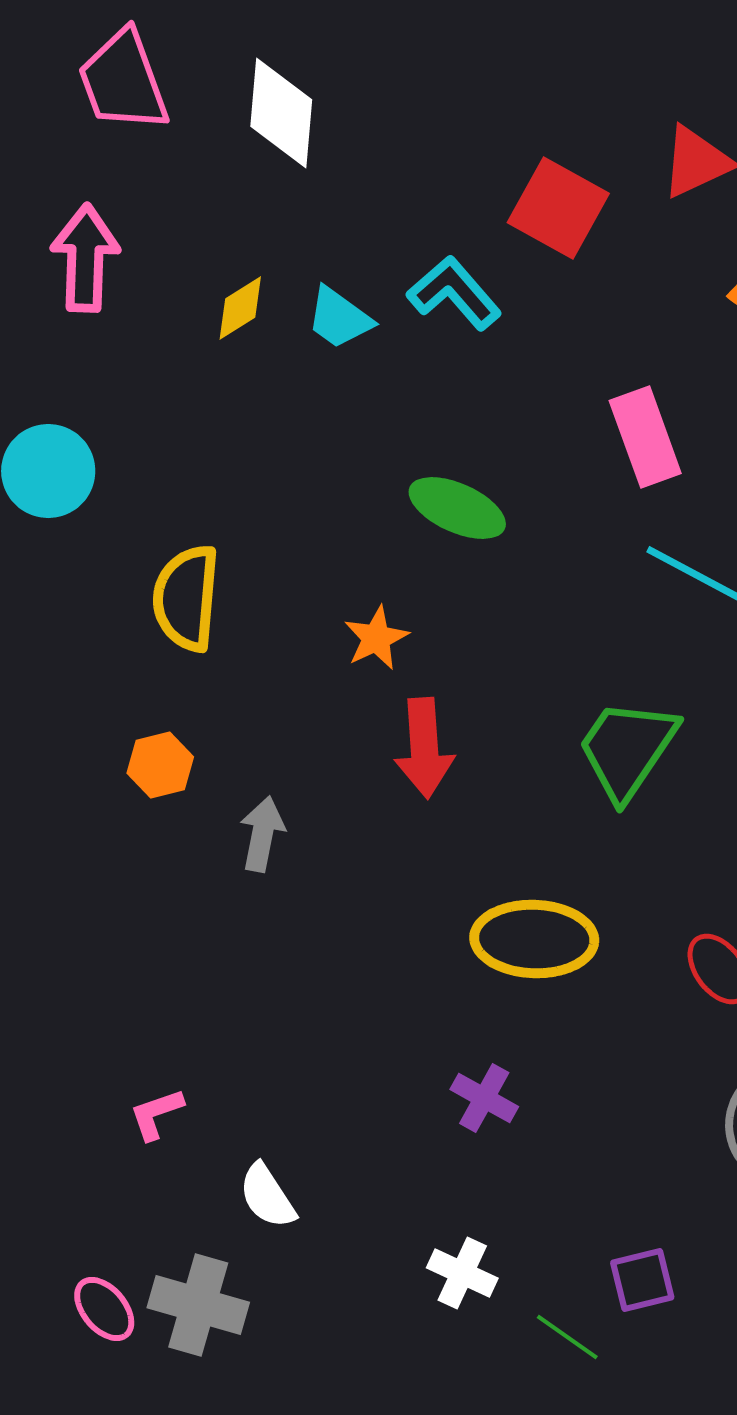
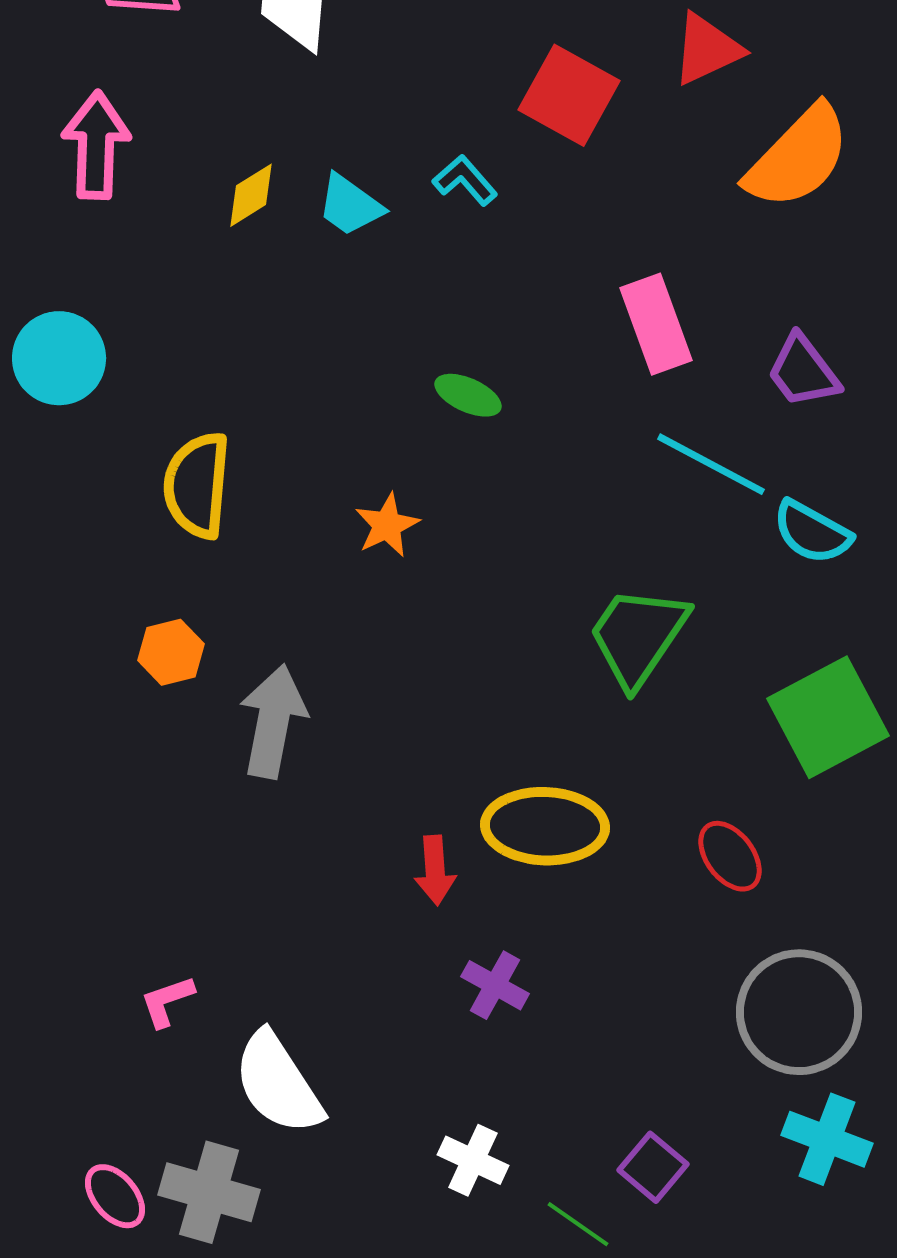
cyan L-shape: (454, 293) -> (465, 180), size x0.7
green ellipse: (457, 508) -> (468, 395), size x0.7
red arrow: (424, 748) -> (435, 870), moved, size x0.7
gray arrow: (262, 834) -> (273, 721), size x1.5
white semicircle: (267, 1196) -> (278, 1083), size x1.6
purple square: (642, 1280) -> (653, 1167), turned -36

